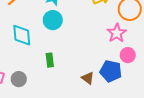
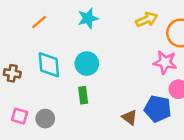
cyan circle: (53, 20) -> (87, 64), moved
pink star: (117, 33) -> (165, 62), turned -30

